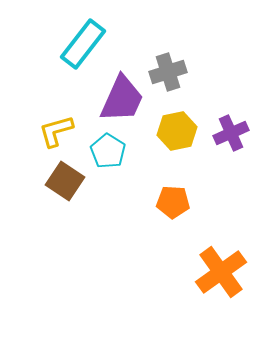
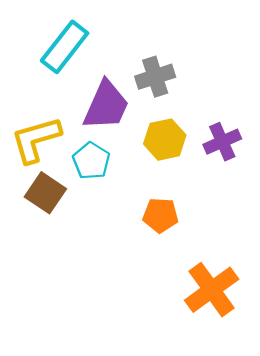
yellow L-shape: (56, 131) -> (36, 140), size x1.4

